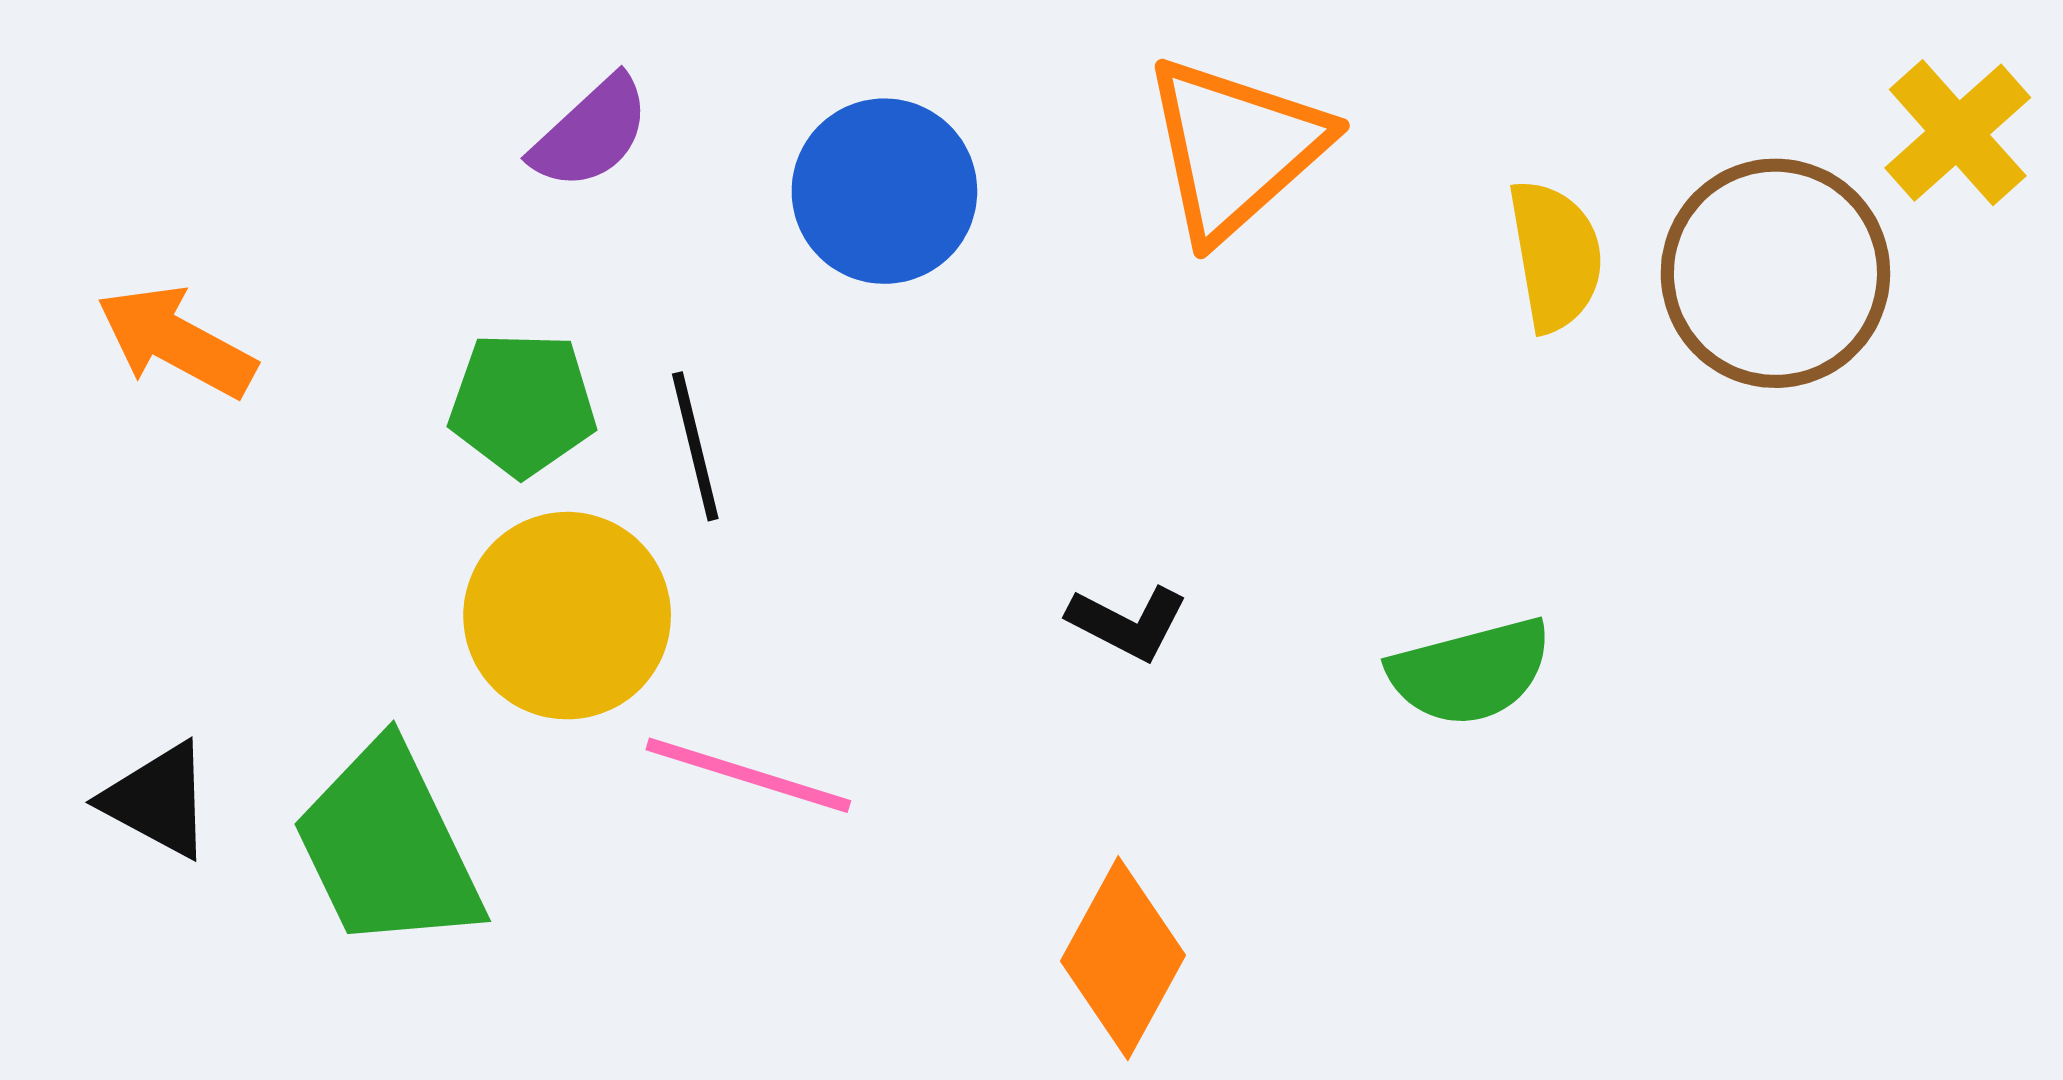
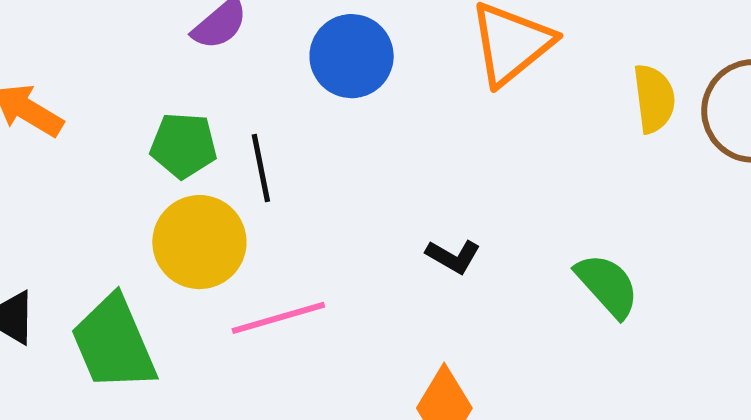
green semicircle: (1470, 672) -> (607, 285), turned -120
pink line: (748, 775) -> (278, 318), turned -36

